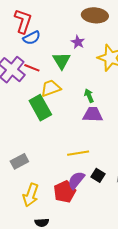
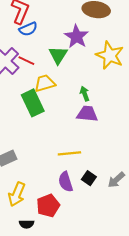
purple star: (78, 42) -> (77, 37), size x1.6
purple semicircle: (76, 180) -> (66, 182), turned -60
red pentagon: (65, 192) -> (48, 206), moved

